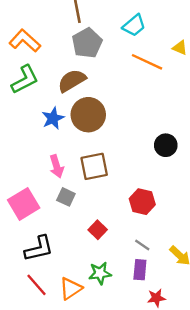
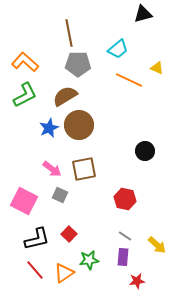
gray pentagon: (87, 43) -> (78, 64), turned 30
pink arrow: (57, 166) -> (52, 169), turned -36
pink square: (24, 204) -> (24, 201), turned -32
red square: (98, 230) -> (69, 234), moved

